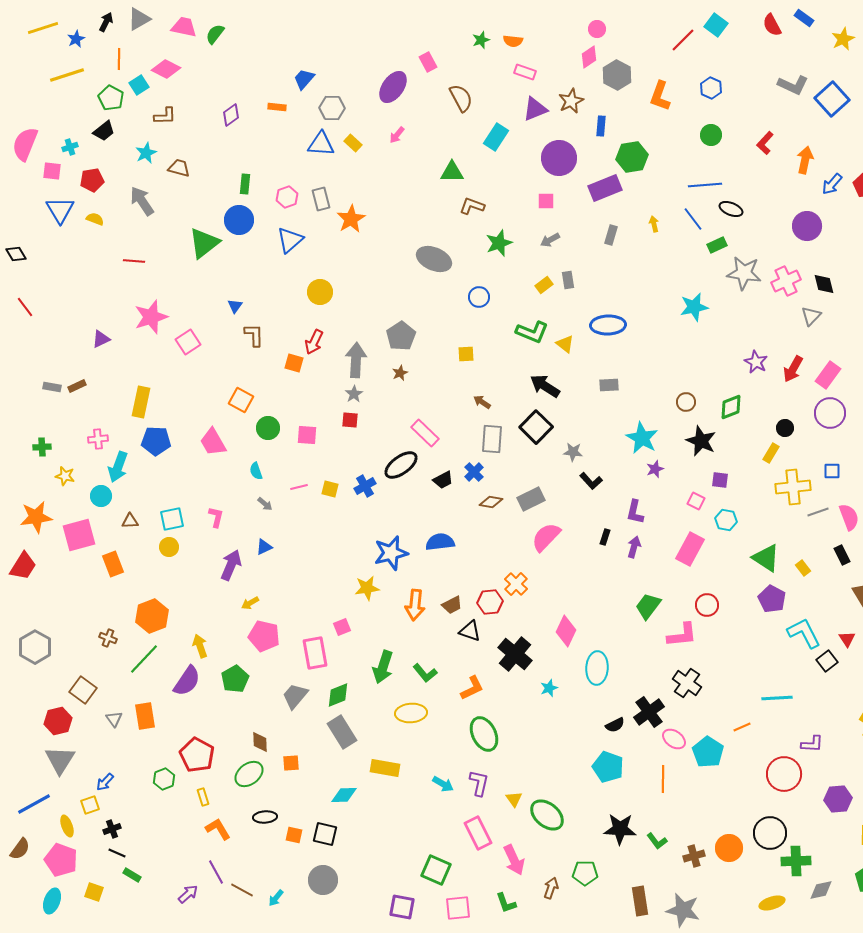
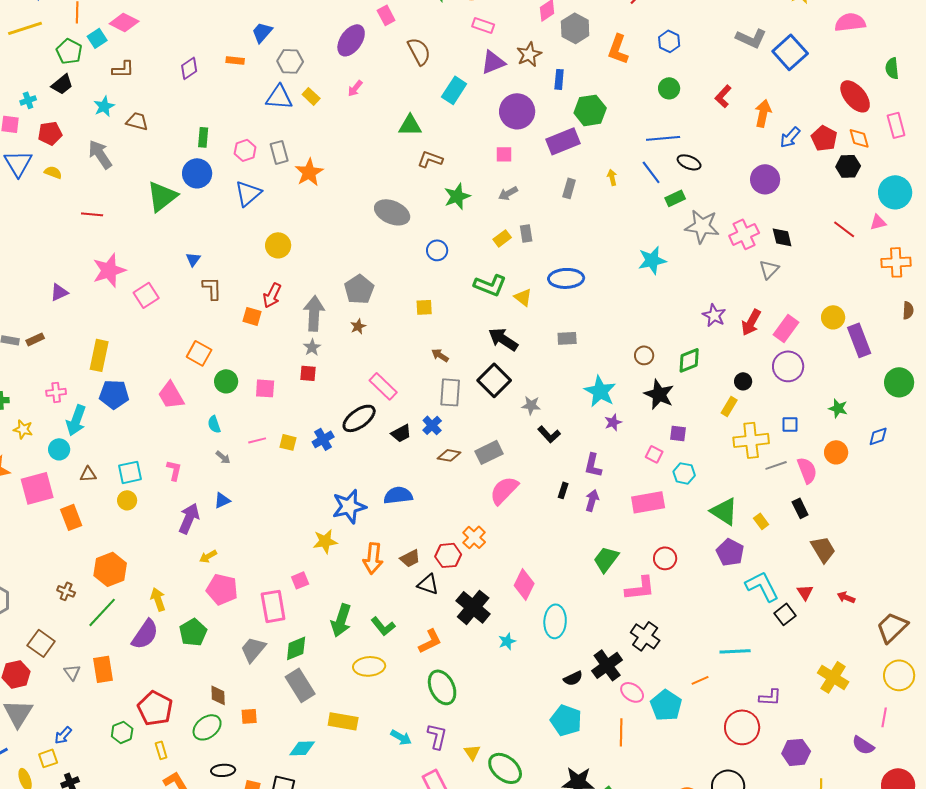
pink rectangle: (690, 549) -> (648, 502), turned 52

